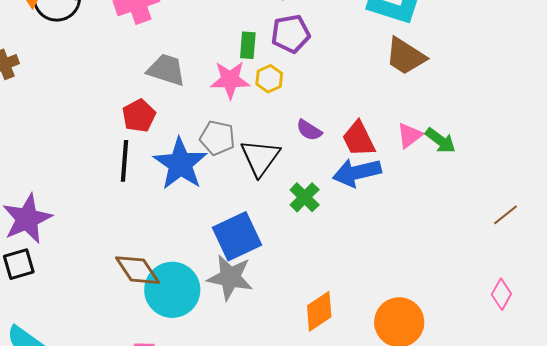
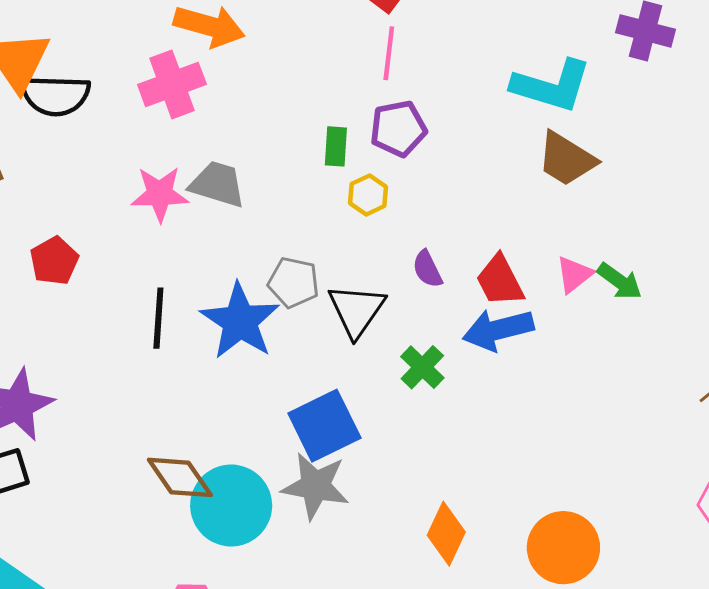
pink star: (230, 80) -> (160, 194), moved
red pentagon: (139, 116) -> (54, 261), moved
purple semicircle: (309, 130) -> (427, 269), turned 32
orange diamond: (319, 311) -> (446, 534), turned -30

